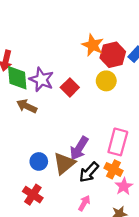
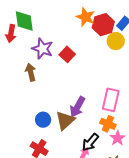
green diamond: (17, 78) -> (24, 21), moved
yellow circle: (106, 81) -> (116, 41), moved
brown arrow: (27, 106) -> (31, 72), turned 54
black arrow: (89, 172) -> (90, 142), moved

